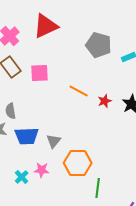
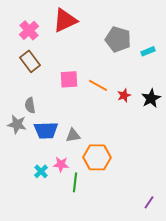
pink square: (40, 73) -> (69, 79), moved
gray triangle: (54, 141) -> (73, 135), turned 42
green line: (98, 188) -> (75, 182), moved

